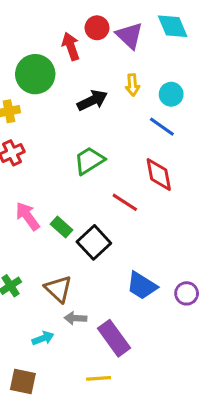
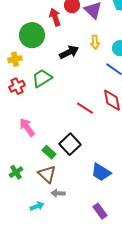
green trapezoid: (89, 161) -> (42, 78), moved
red line: (125, 202) -> (85, 108), moved
green rectangle: (61, 227) -> (49, 152), moved
purple rectangle: (114, 338) -> (100, 211), moved, size x0.7

